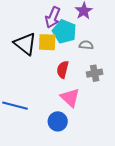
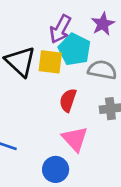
gray semicircle: (86, 45) -> (102, 70), size x1.5

